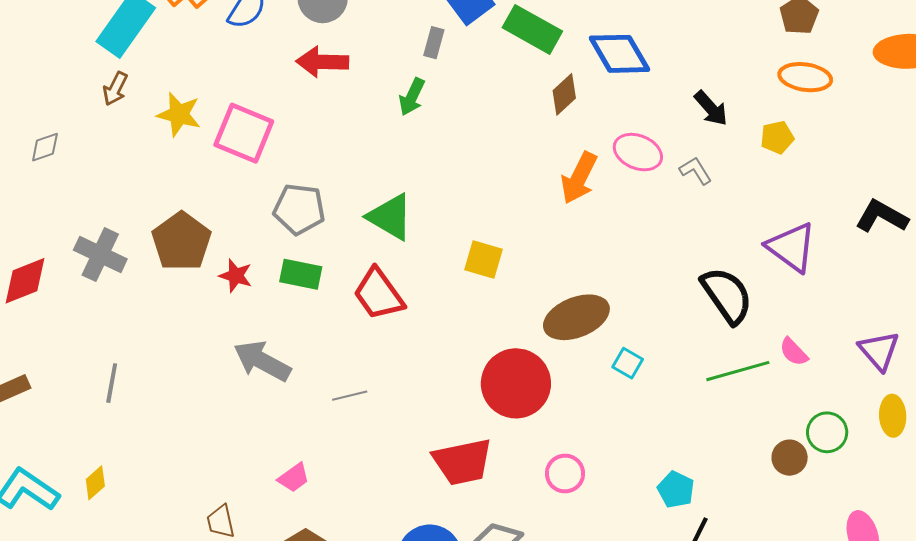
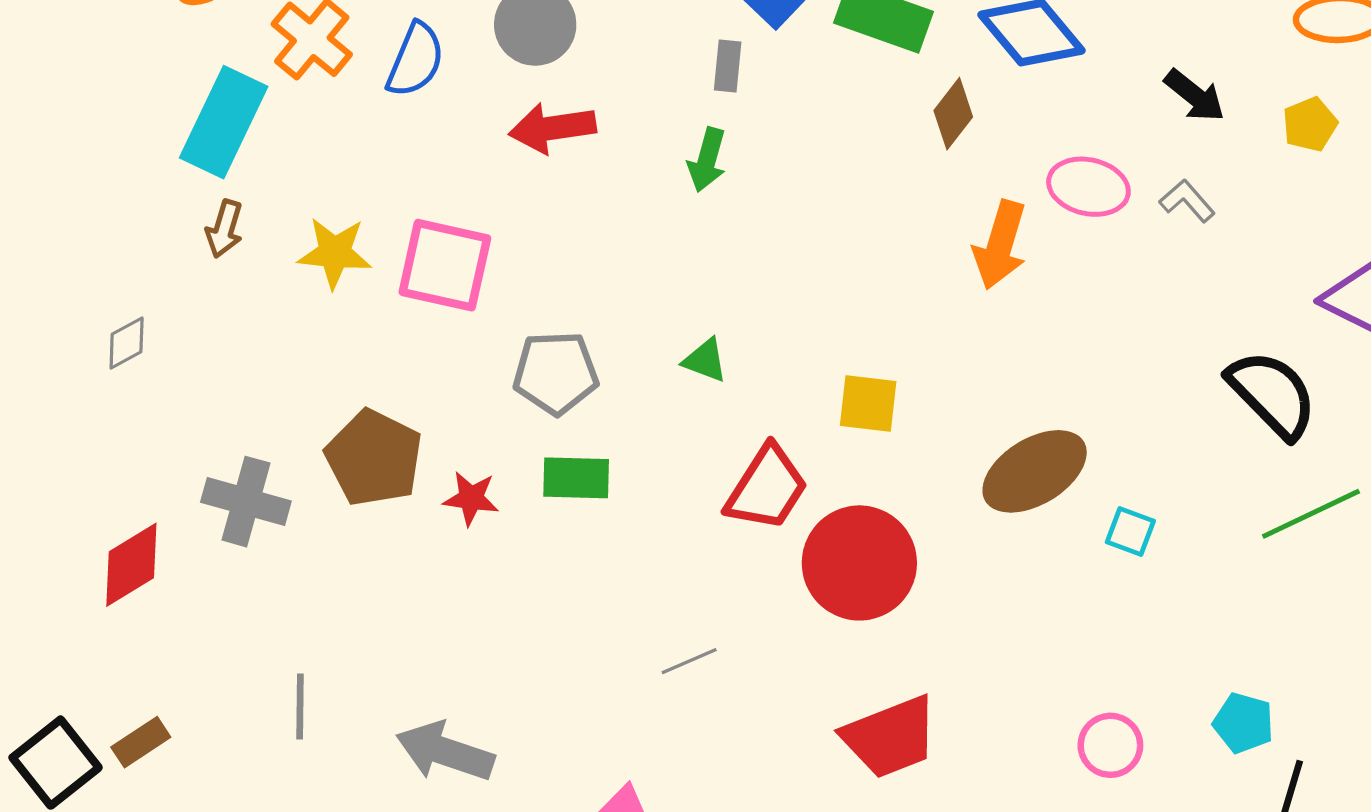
green triangle: (390, 217) -> (705, 360), size x0.6
red trapezoid: (379, 294) -> (767, 488), moved, turned -102
gray arrow: (262, 361) -> (445, 752), moved
red circle: (516, 383) -> (859, 563), moved
pink circle: (565, 474) -> (1110, 745), moved

